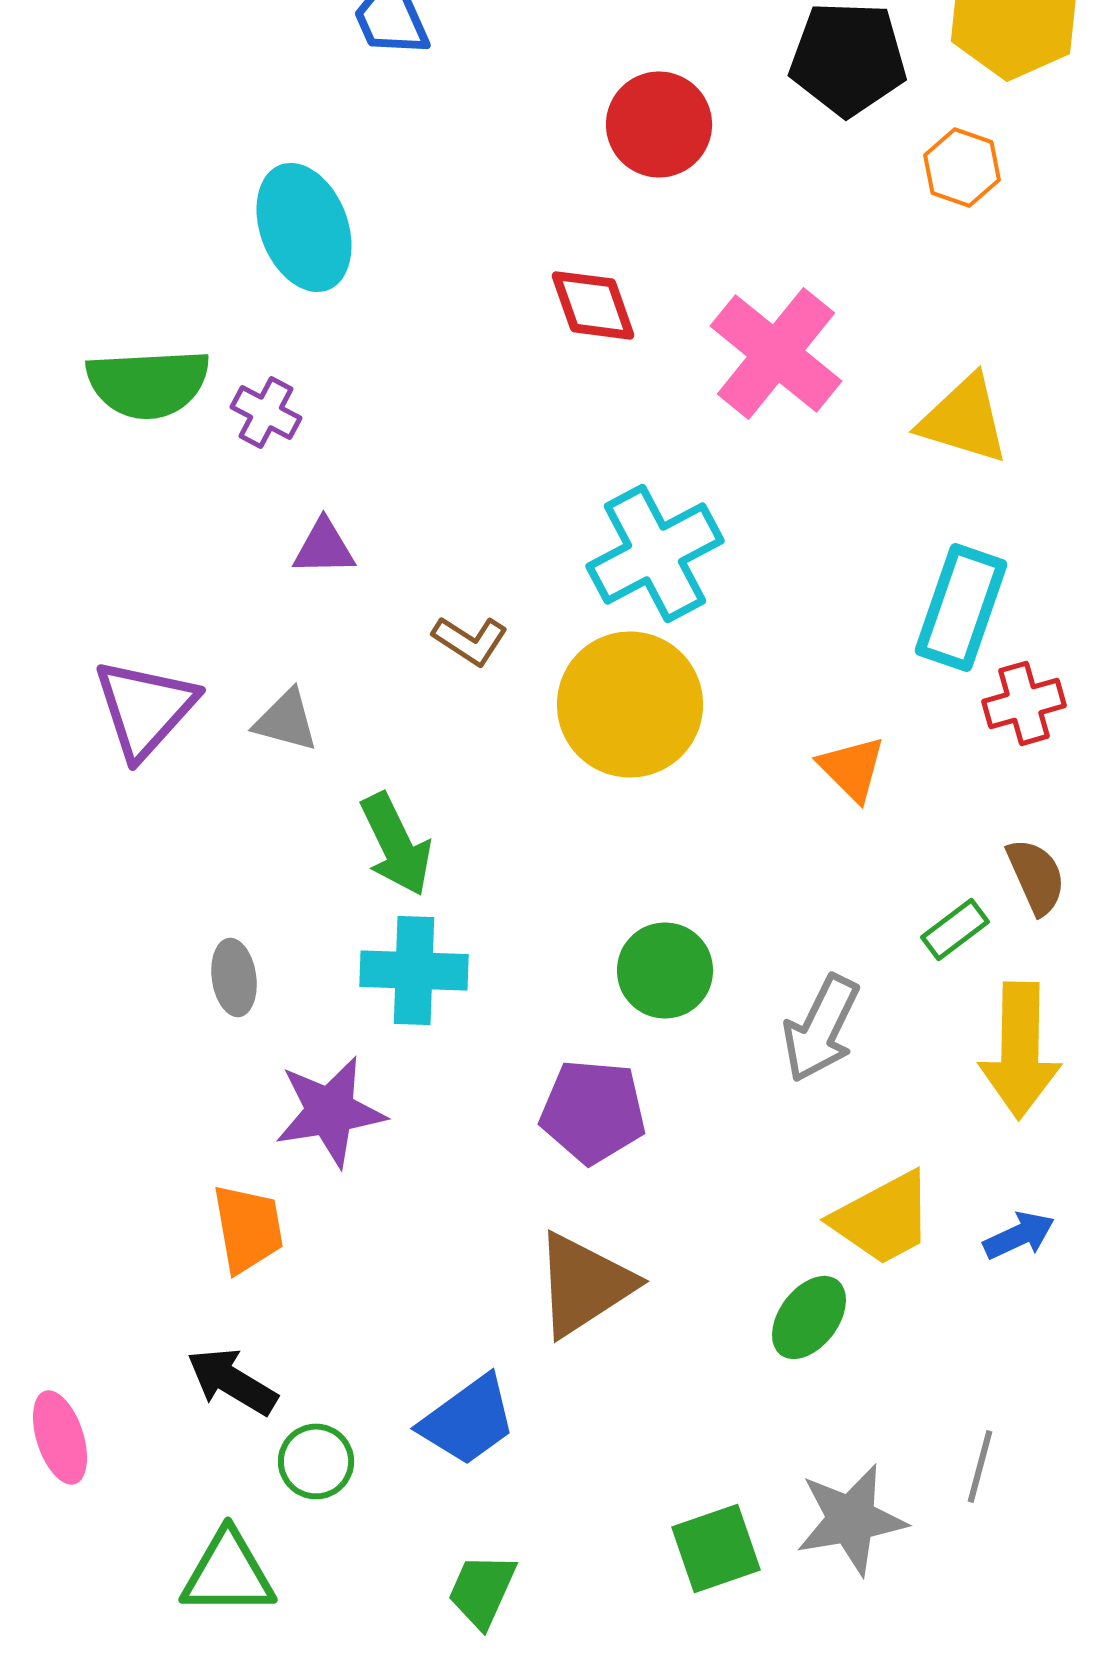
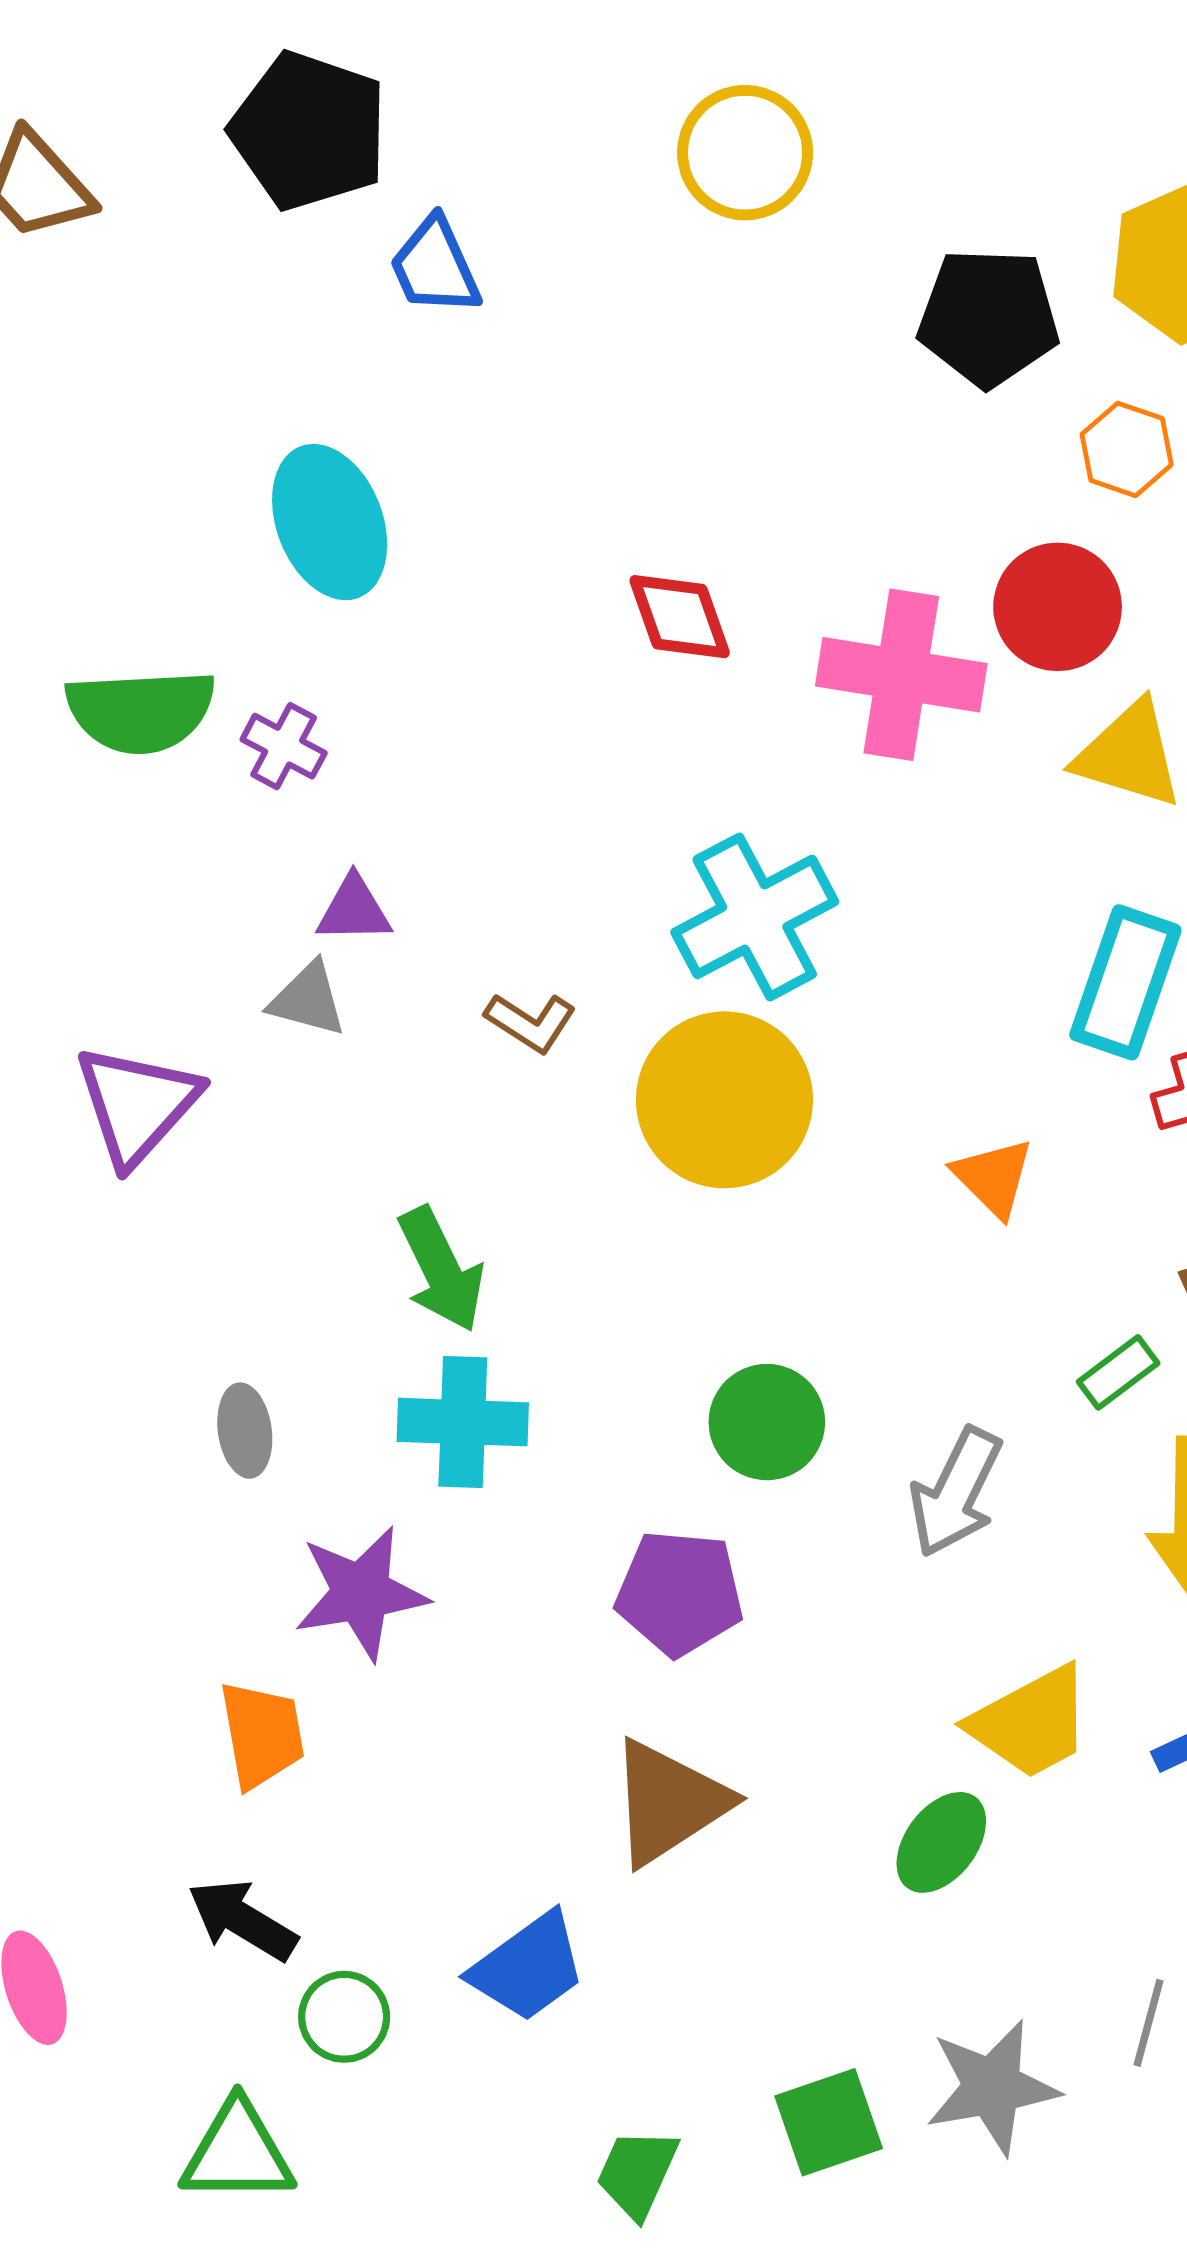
red circle: (659, 124) -> (1058, 607), moved
pink cross: (776, 353) -> (901, 675), turned -30
gray triangle: (286, 720) -> (308, 999), moved
green trapezoid: (482, 1590) -> (637, 2173), moved

